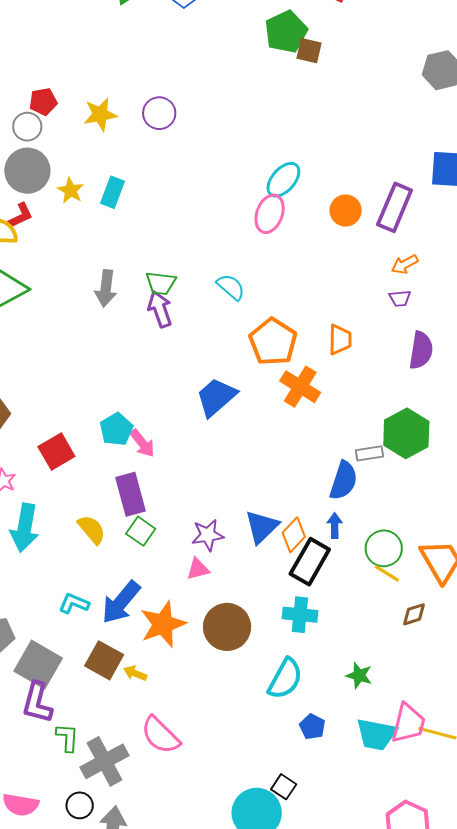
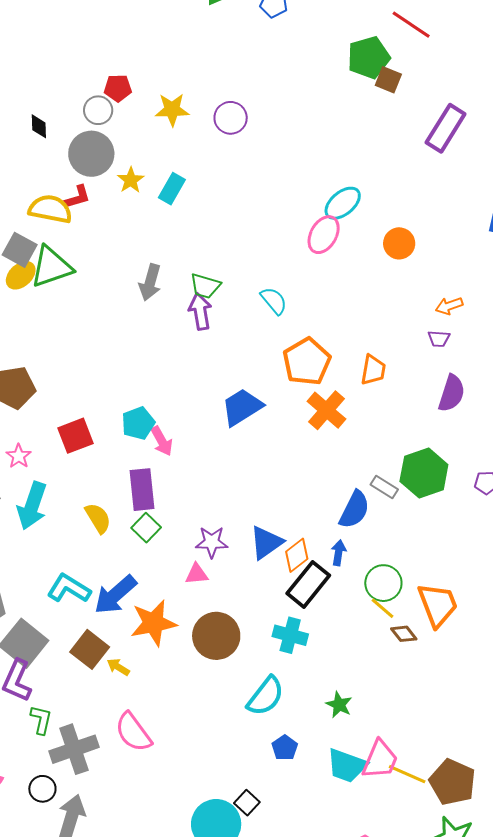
purple rectangle: (395, 207) -> (446, 128), moved
gray rectangle: (369, 453) -> (384, 487), turned 32
cyan L-shape: (74, 603) -> (69, 588), size x1.4
brown diamond: (414, 614) -> (404, 634), moved, turned 60

